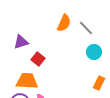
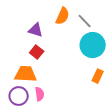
purple triangle: (21, 42) -> (36, 30), moved, turned 35
cyan circle: (94, 52) -> (93, 45), size x1.6

